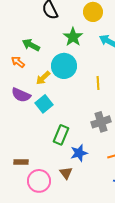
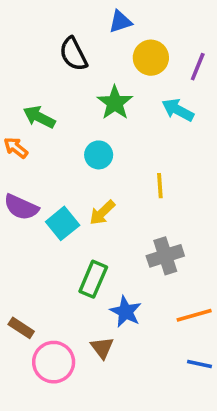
cyan circle: (64, 66) -> (99, 155), size x0.6
yellow arrow: (43, 78) -> (102, 213), moved
blue star: (79, 153) -> (126, 312), turned -30
brown rectangle: (21, 162) -> (21, 328), turned 32

